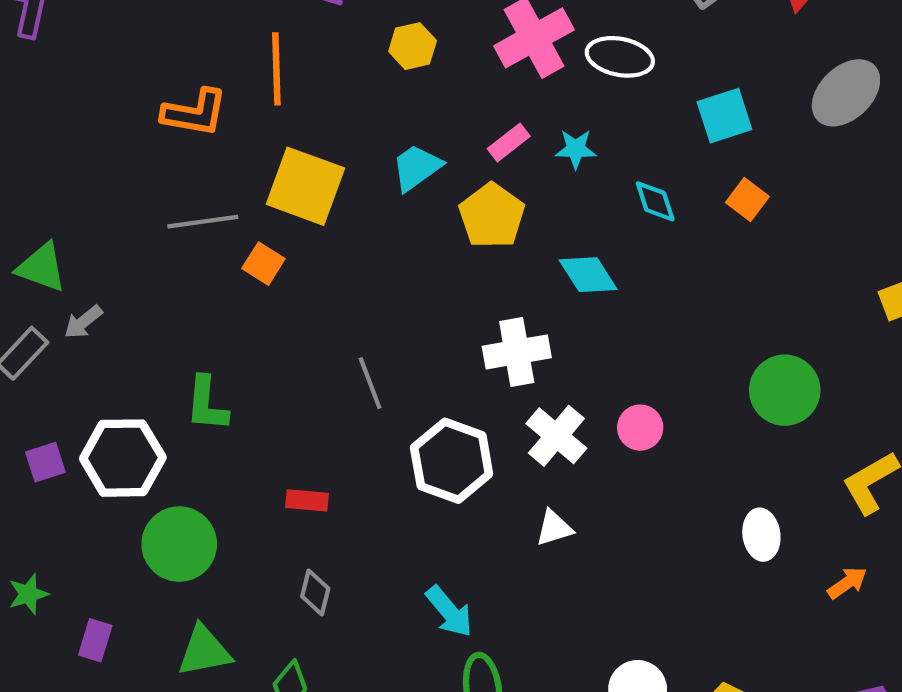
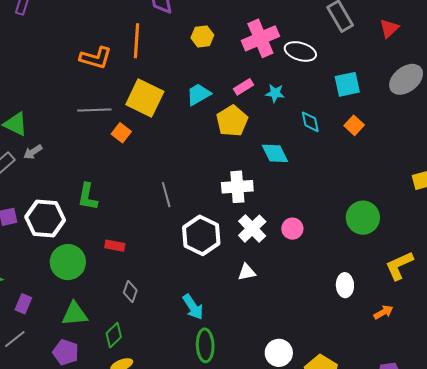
red rectangle: (307, 500) -> (115, 246), moved

